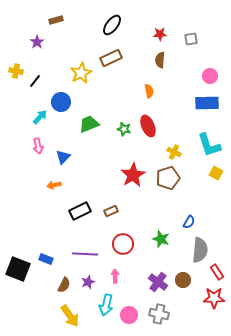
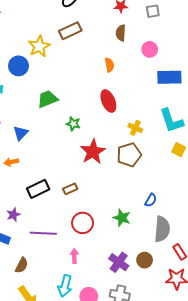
pink circle: (210, 76) -> (150, 49), moved
blue circle: (61, 102) -> (19, 66), moved
green star: (124, 129) -> (73, 124), moved
purple star: (88, 282) -> (13, 215), moved

